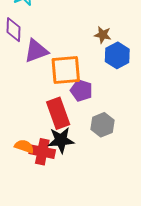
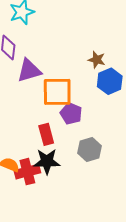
red rectangle: (58, 113) -> (46, 134), size x0.7
red cross: (42, 152) -> (27, 172), turned -30

